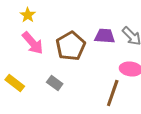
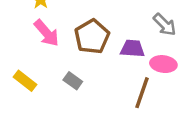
purple trapezoid: (105, 36) -> (132, 49), moved

